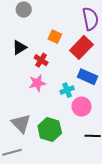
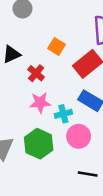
pink star: (37, 83) -> (40, 103), moved
green hexagon: (50, 129) -> (39, 144), moved

